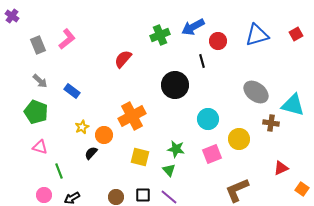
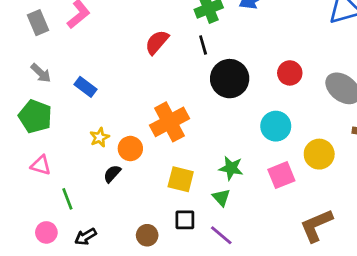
red circle: (218, 41) -> (290, 73), moved
black line: (202, 61) -> (203, 45), moved
black square: (143, 195) -> (185, 220), moved

